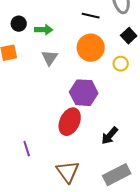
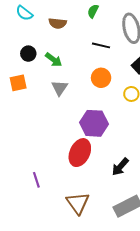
green arrow: (44, 30) -> (54, 60), turned 36
orange circle: (91, 48) -> (101, 78), size x0.7

